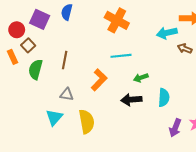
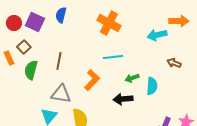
red circle: (17, 30) -> (14, 23), moved
brown arrow: (185, 49) -> (174, 63), moved
gray triangle: (67, 94) -> (61, 94), size x1.5
cyan semicircle: (164, 98) -> (152, 86), moved

